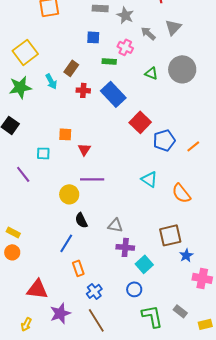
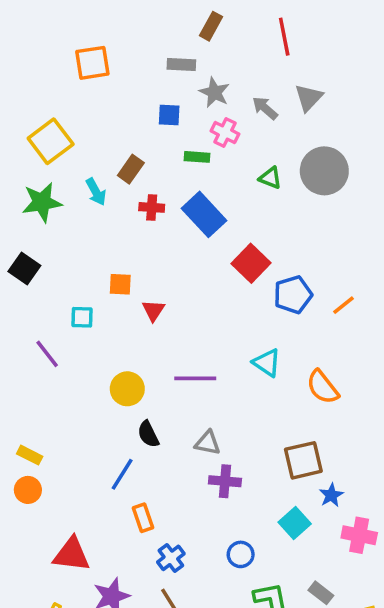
gray star: (125, 15) -> (214, 92), moved
purple line: (92, 179) -> (195, 378), moved
cyan square: (144, 264) -> (295, 523), moved

